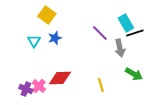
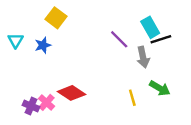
blue star: (55, 38) -> (43, 45), moved
cyan triangle: (34, 41) -> (15, 40), moved
red diamond: (60, 78) -> (72, 93), turned 35
yellow line: (101, 85) -> (132, 98), moved

